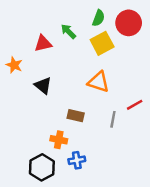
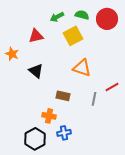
green semicircle: (98, 18) -> (82, 15), turned -96
green arrow: (68, 31) -> (57, 17), moved, turned -72
yellow square: (102, 43) -> (73, 36), moved

